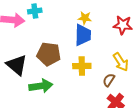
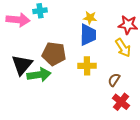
yellow arrow: (121, 62) -> (123, 48), moved
black triangle: (17, 65) -> (22, 65), turned 30
green arrow: (41, 86) -> (39, 75), moved

